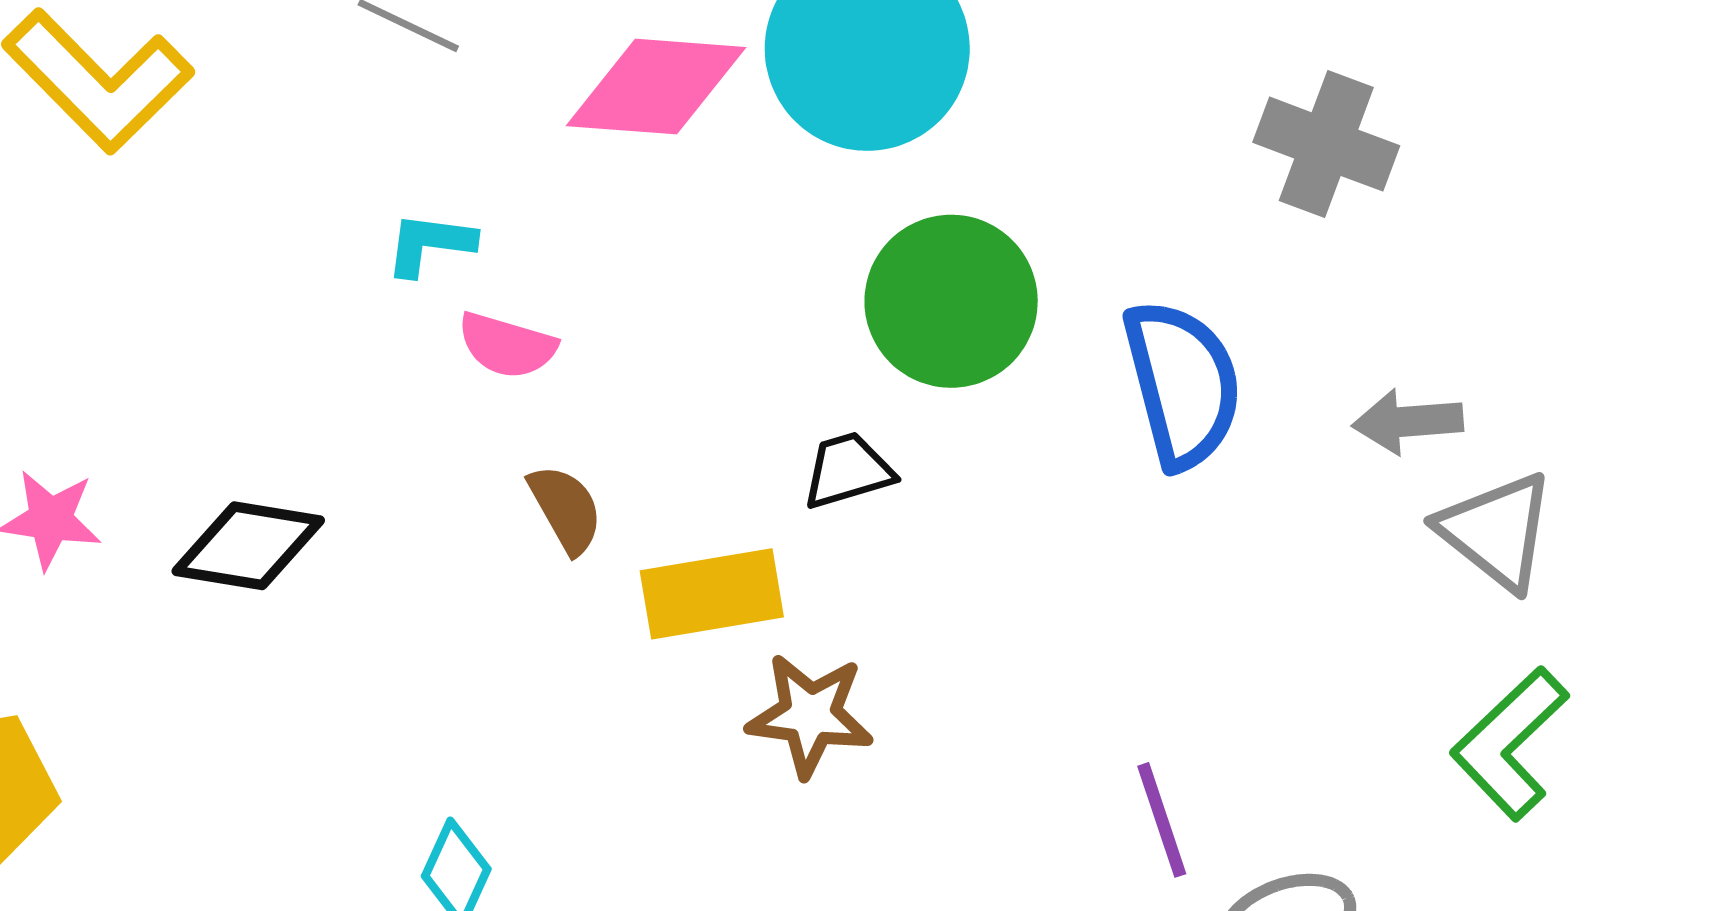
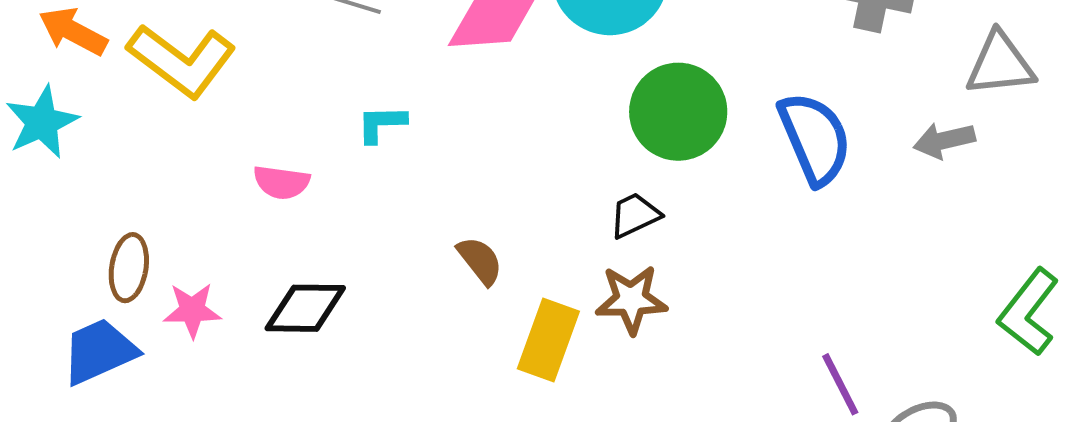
pink semicircle: (507, 345) -> (281, 182), moved
gray triangle: (1496, 531) -> (1000, 64), moved, turned -36
yellow rectangle: (712, 594) -> (548, 340), moved, turned -52
brown star: (810, 715) -> (631, 300), moved

